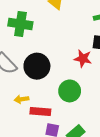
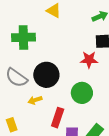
yellow arrow: (21, 99) -> (35, 100), moved
red rectangle: (40, 112) -> (58, 118), turned -66

